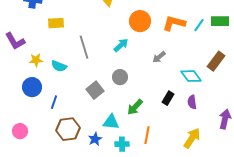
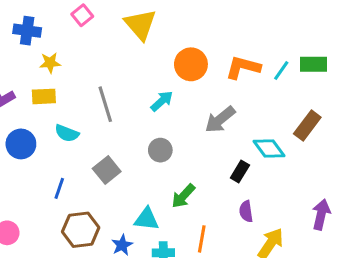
yellow rectangle: (56, 23) -> (44, 96), moved
gray arrow: (159, 57) -> (220, 119), size x1.5
yellow star: (36, 60) -> (50, 63), moved
blue circle: (32, 87) -> (21, 144), moved
gray square: (95, 90) -> (107, 170), moved
black rectangle: (168, 98) -> (240, 172), moved
purple semicircle: (192, 102) -> (246, 211), moved

